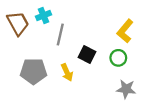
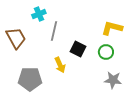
brown trapezoid: (18, 23) -> (16, 38), moved
yellow L-shape: (125, 31) -> (112, 28), turned 65
gray pentagon: (33, 71) -> (30, 79), moved

